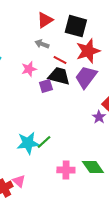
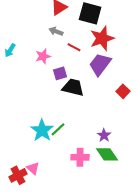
black trapezoid: (59, 76) -> (73, 87), moved
purple star: (99, 117) -> (104, 135), moved
cyan star: (28, 143) -> (42, 130), turned -30

